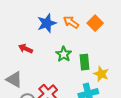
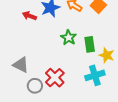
red arrow: (26, 49) -> (29, 16), moved

